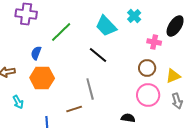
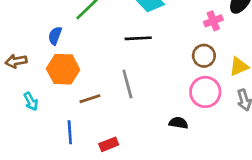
pink cross: (154, 42) -> (213, 21), turned -32
black line: (98, 55) -> (138, 38), turned -42
brown line: (74, 109) -> (90, 99), moved

